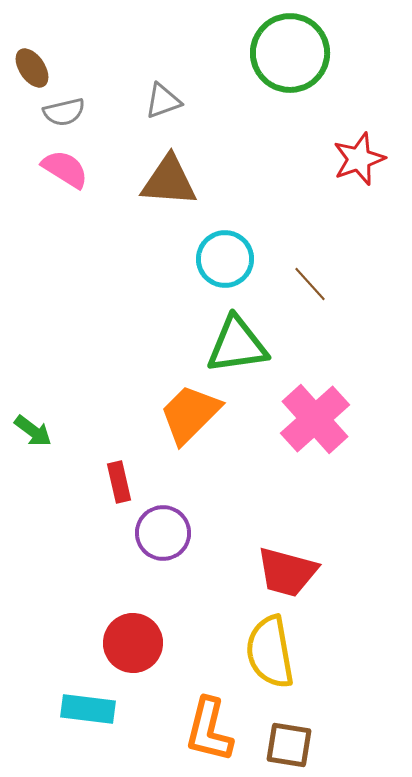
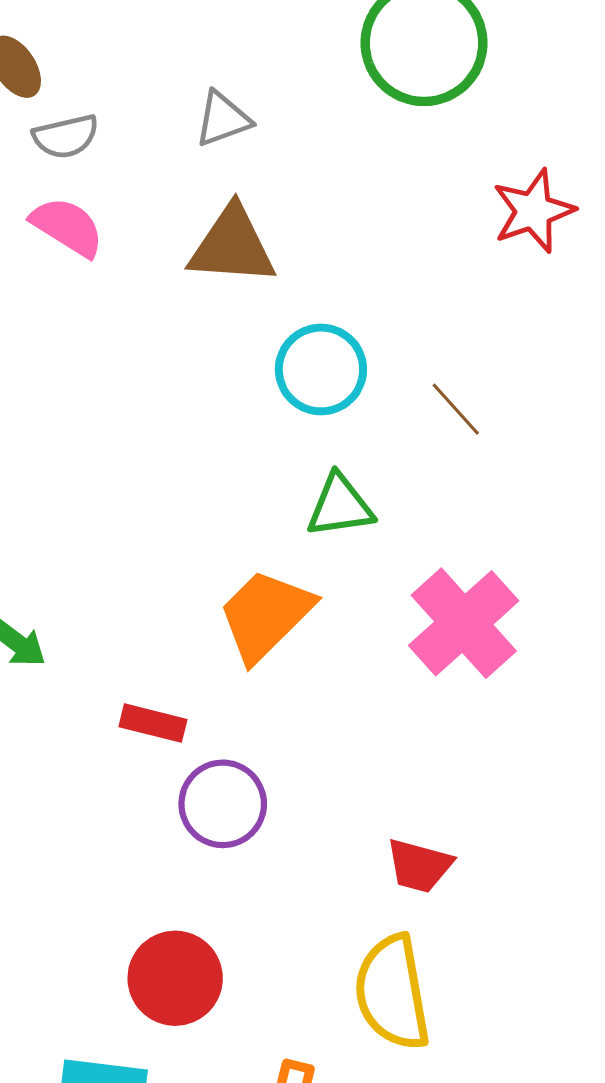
green triangle: (237, 345) -> (340, 506), size x0.7
red rectangle: (119, 482) -> (153, 723), turned -63
red trapezoid: (287, 572) -> (419, 866), size x0.7

